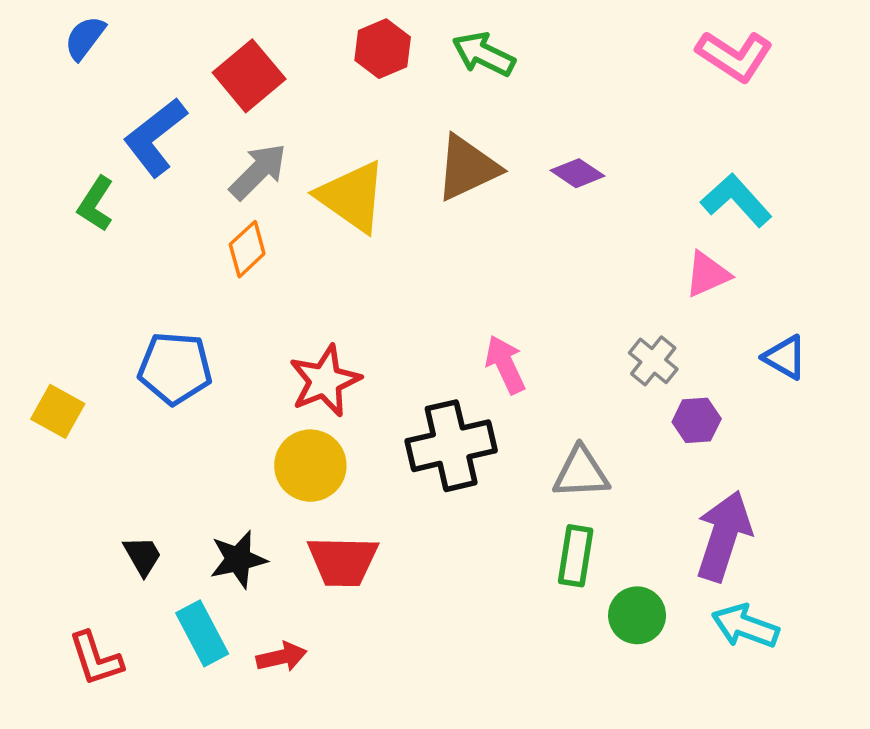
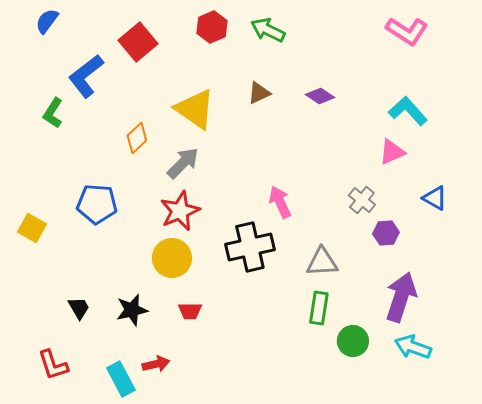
brown triangle: (467, 168) -> (259, 93), size x0.6
gray arrow: (258, 171) -> (183, 163), moved
red trapezoid: (343, 561) -> (190, 311), size x0.6
cyan rectangle: (202, 633) -> (121, 379), moved

